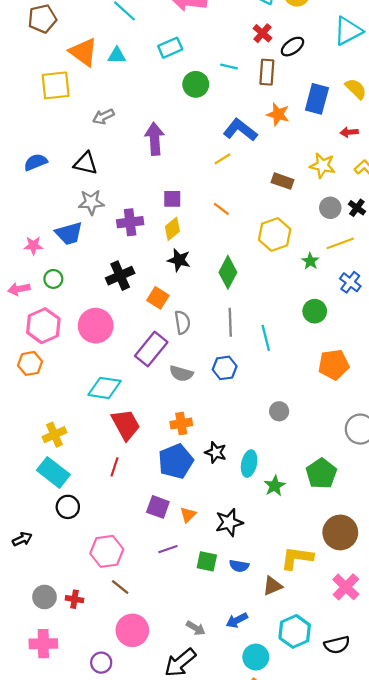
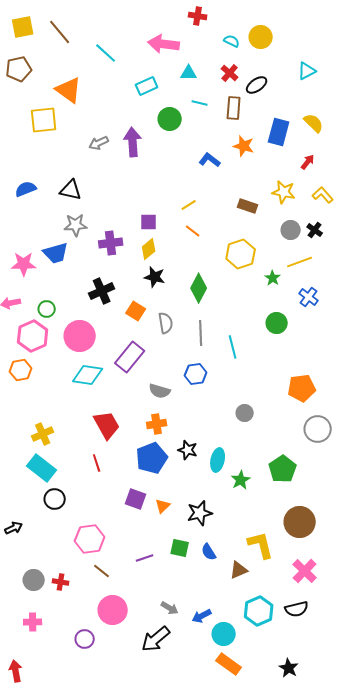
brown pentagon: (42, 19) -> (19, 69), moved
cyan triangle: (348, 31) -> (307, 71), size x0.7
cyan triangle: (117, 55) -> (189, 73), moved
gray arrow: (103, 117) -> (99, 143), moved
blue L-shape: (240, 130) -> (210, 160), size x0.7
red arrow: (349, 132) -> (308, 162), turned 133
purple arrow: (155, 139) -> (133, 142), moved
yellow line: (222, 159) -> (189, 205), moved
pink star: (33, 246) -> (24, 264), size x1.4
green circle: (53, 279) -> (47, 309), moved
gray semicircle: (182, 322) -> (166, 323), moved
orange pentagon: (334, 365) -> (302, 388), moved
gray semicircle: (181, 373) -> (160, 391), moved
cyan diamond: (105, 388) -> (88, 375), moved
red line: (115, 467) -> (97, 463), turned -36
purple line: (168, 549) -> (145, 558), moved
yellow L-shape: (297, 558) -> (261, 545), turned 68
blue semicircle: (239, 566) -> (209, 552), turned 48
blue arrow: (237, 620) -> (202, 616), moved
pink cross: (43, 644) -> (33, 622), size x0.7
black semicircle: (337, 645) -> (297, 609), moved

